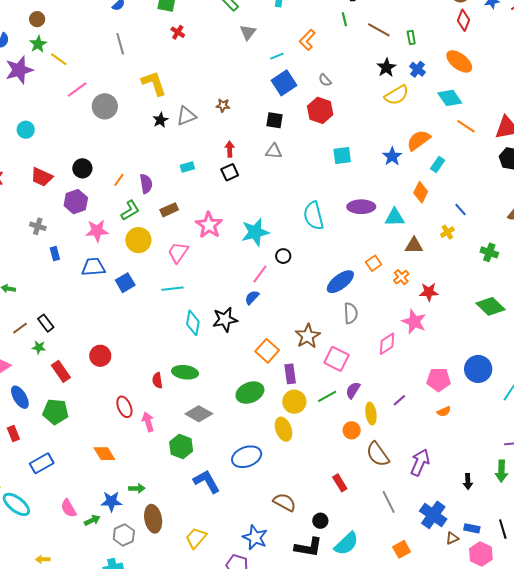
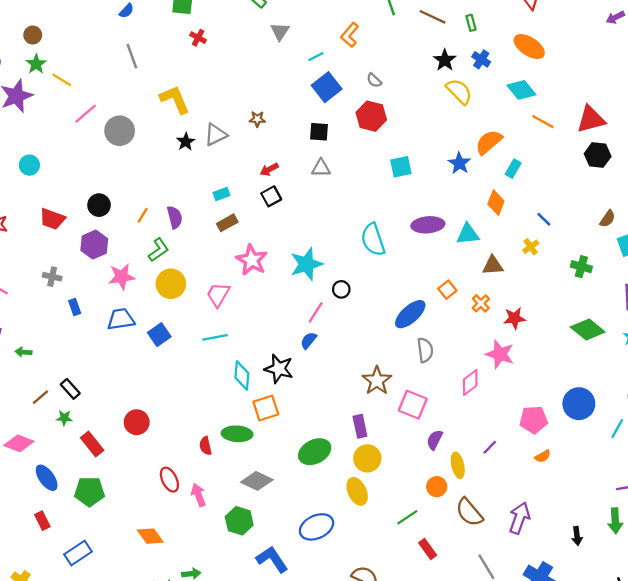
yellow semicircle: (397, 95) -> (459, 91), turned -100
red arrow: (230, 149) -> (269, 169), turned -112
brown rectangle: (169, 210) -> (227, 223), moved
black star: (225, 320) -> (279, 369), turned 30
orange square: (267, 351) -> (266, 408), moved, turned 35
green line: (327, 396) -> (407, 517), moved

